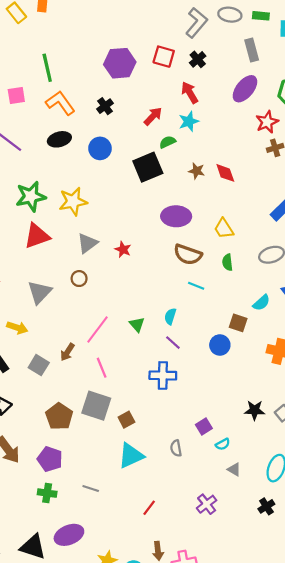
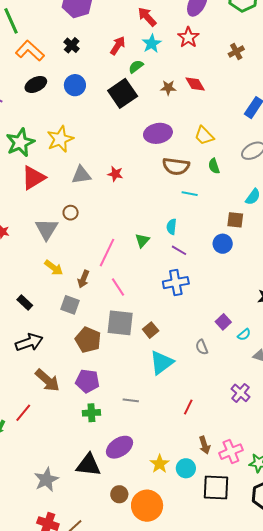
red star: (267, 122) -> (188, 37), moved
gray triangle: (87, 243) -> (81, 175), turned 40
brown circle: (79, 279) -> (71, 213), moved
green triangle: (137, 324) -> (142, 240), turned 35
yellow arrow: (17, 328) -> (54, 268), moved, turned 30
gray square: (39, 365) -> (70, 305), moved

